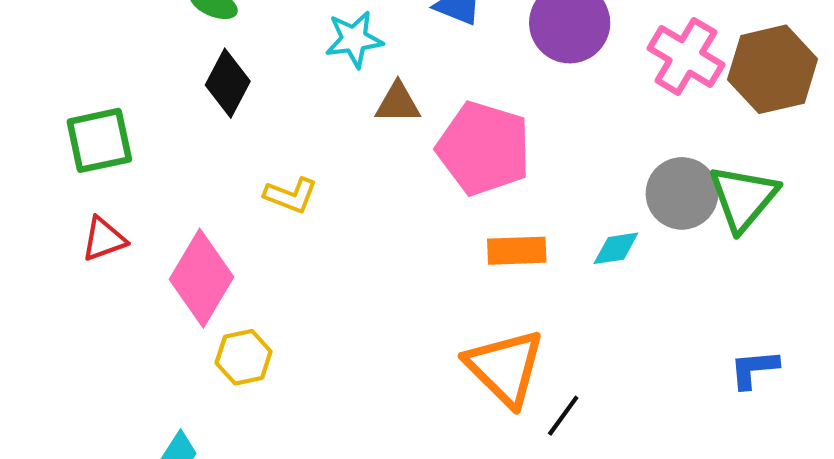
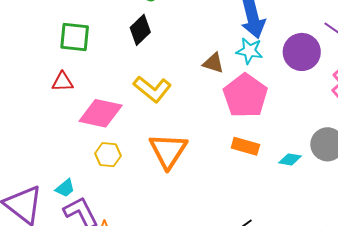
cyan star: (354, 39) -> (249, 51), moved
yellow L-shape: (291, 195) -> (152, 89), size x1.5
pink diamond: (202, 278) -> (101, 113), turned 54
orange triangle: (505, 367) -> (168, 151), moved

